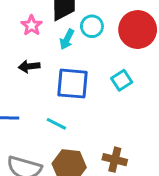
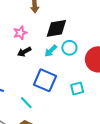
pink star: (32, 25) -> (20, 33), moved
black arrow: (29, 66) -> (24, 52), moved, turned -40

